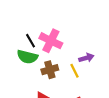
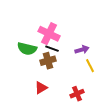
black line: (31, 41) -> (52, 49), moved, turned -40
yellow line: (74, 71) -> (90, 66), moved

